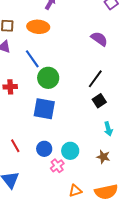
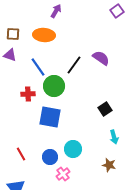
purple semicircle: (99, 39) -> (101, 58), moved
black line: (95, 79) -> (74, 65), moved
red cross: (10, 87) -> (28, 94), moved
cyan circle: (70, 151) -> (73, 149), moved

